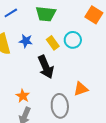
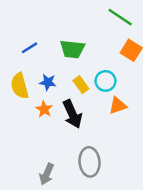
orange triangle: (81, 89) -> (118, 105), moved
orange star: (23, 96) -> (44, 109), moved

